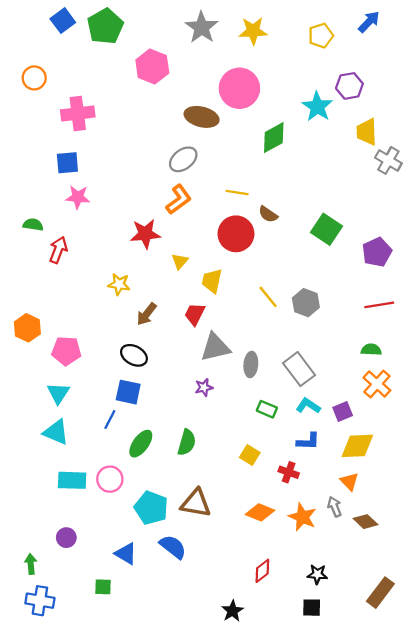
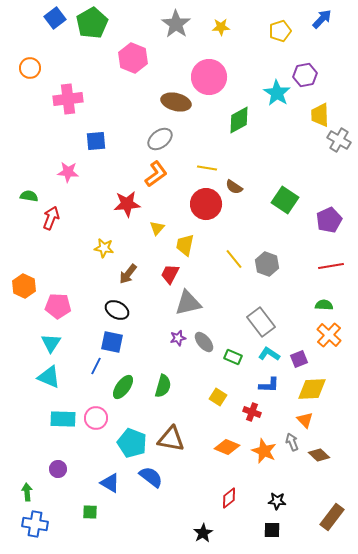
yellow star: (253, 31) -> (221, 27), size x0.7
blue square: (67, 163) -> (96, 141), moved
gray ellipse: (251, 364) -> (204, 342), moved, turned -45

